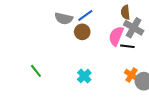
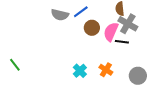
brown circle: (82, 32) -> (92, 28), moved
green line: (36, 71) -> (15, 65), moved
orange cross: (132, 75) -> (106, 70), moved

